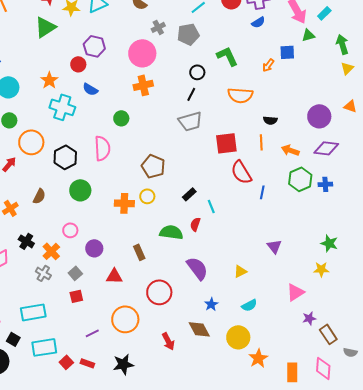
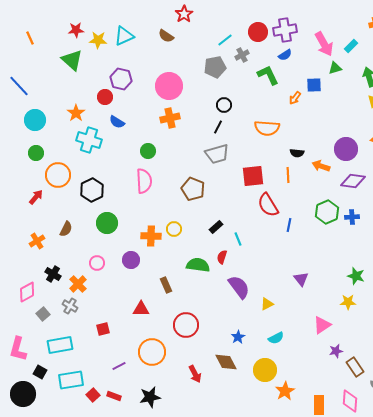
green triangle: (45, 27) -> (72, 60), turned -45
gray cross: (158, 27) -> (242, 55), moved
green L-shape: (227, 56) -> (268, 75), moved
pink semicircle: (102, 148) -> (144, 181), moved
orange arrow: (290, 150) -> (321, 166), moved
brown pentagon: (153, 166) -> (193, 189), moved
purple circle: (94, 248) -> (131, 260), moved
purple semicircle: (197, 268) -> (239, 287), moved
gray square: (75, 273) -> (43, 314), moved

